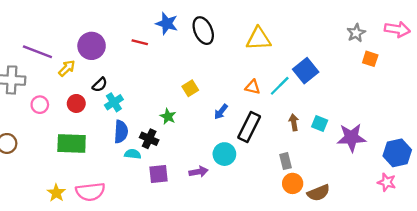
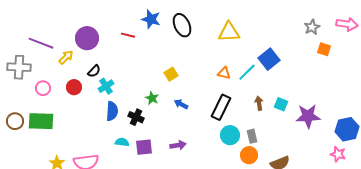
blue arrow: (221, 112) -> (181, 104), moved, turned 80
green rectangle: (72, 143) -> (41, 121), moved
cyan semicircle: (133, 154) -> (122, 142), moved
cyan circle: (224, 154) -> (230, 135), moved
orange circle: (293, 183) -> (249, 155), moved

